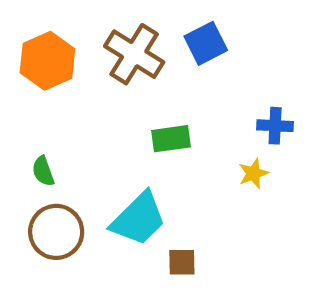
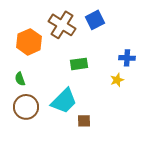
orange hexagon: (47, 61) -> (29, 42), moved

